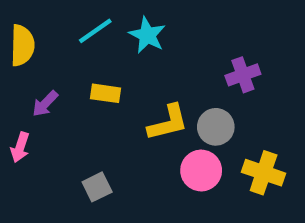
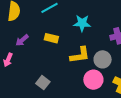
cyan star: (147, 35) -> (82, 23), moved, turned -30
gray square: (97, 187) -> (43, 83), turned -32

